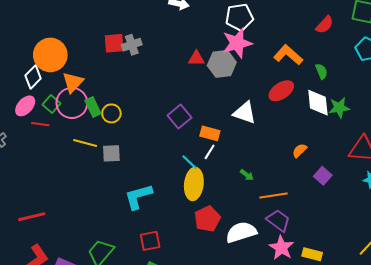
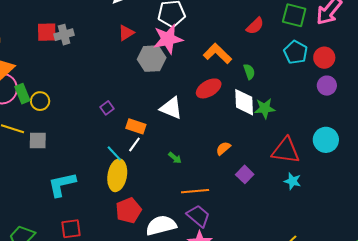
red triangle: (196, 58) -> (126, 33), moved, turned -36
purple square: (180, 116) -> (107, 108), size x0.6
green arrow: (247, 175) -> (175, 158), moved

